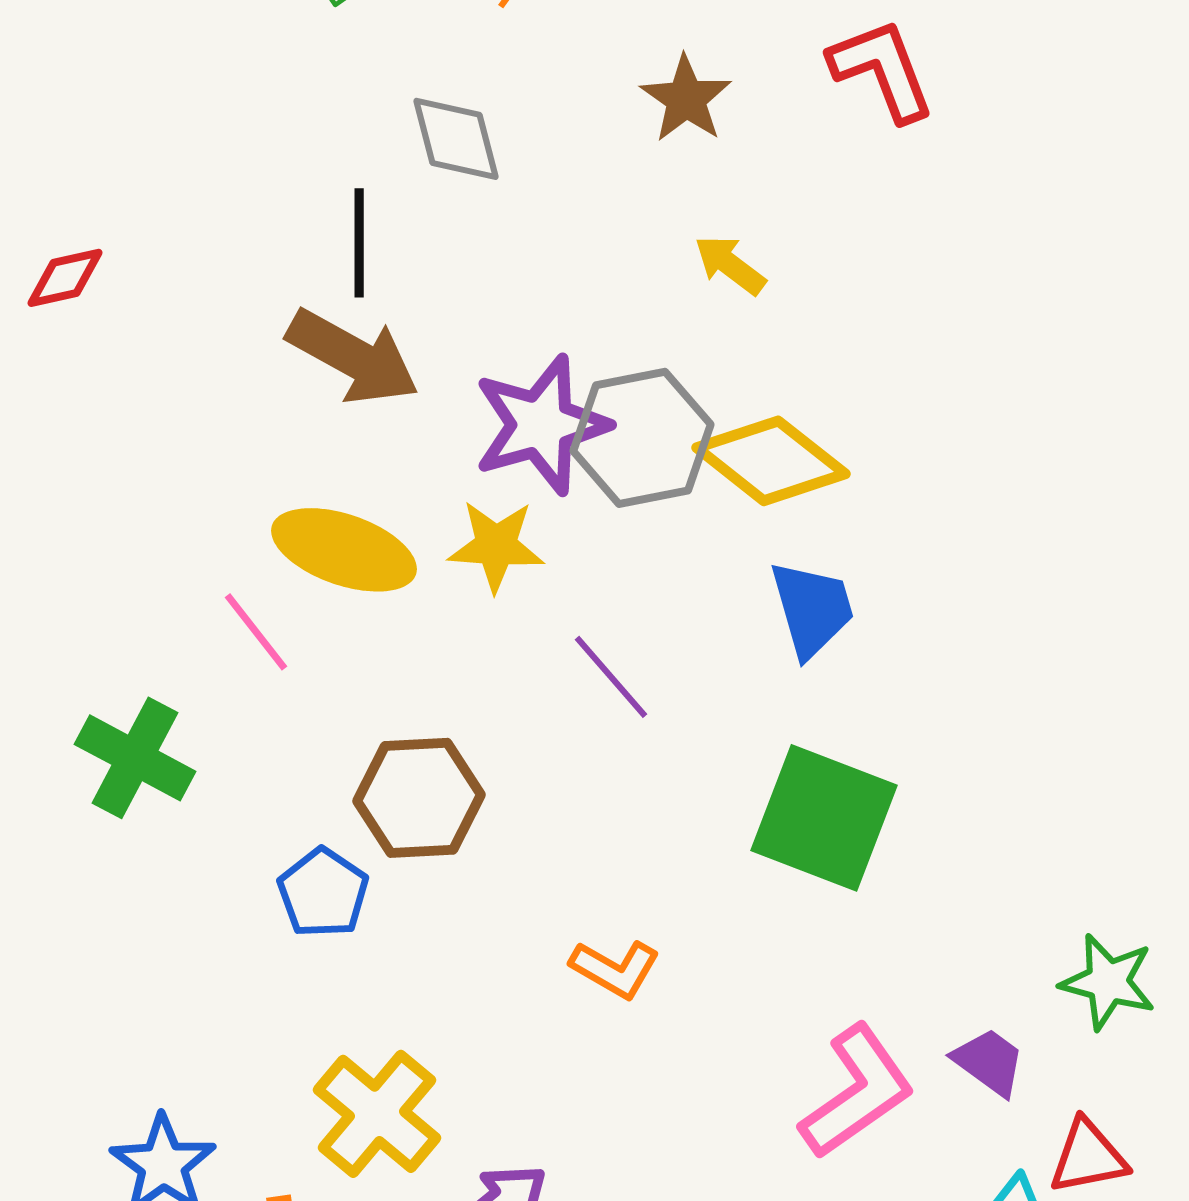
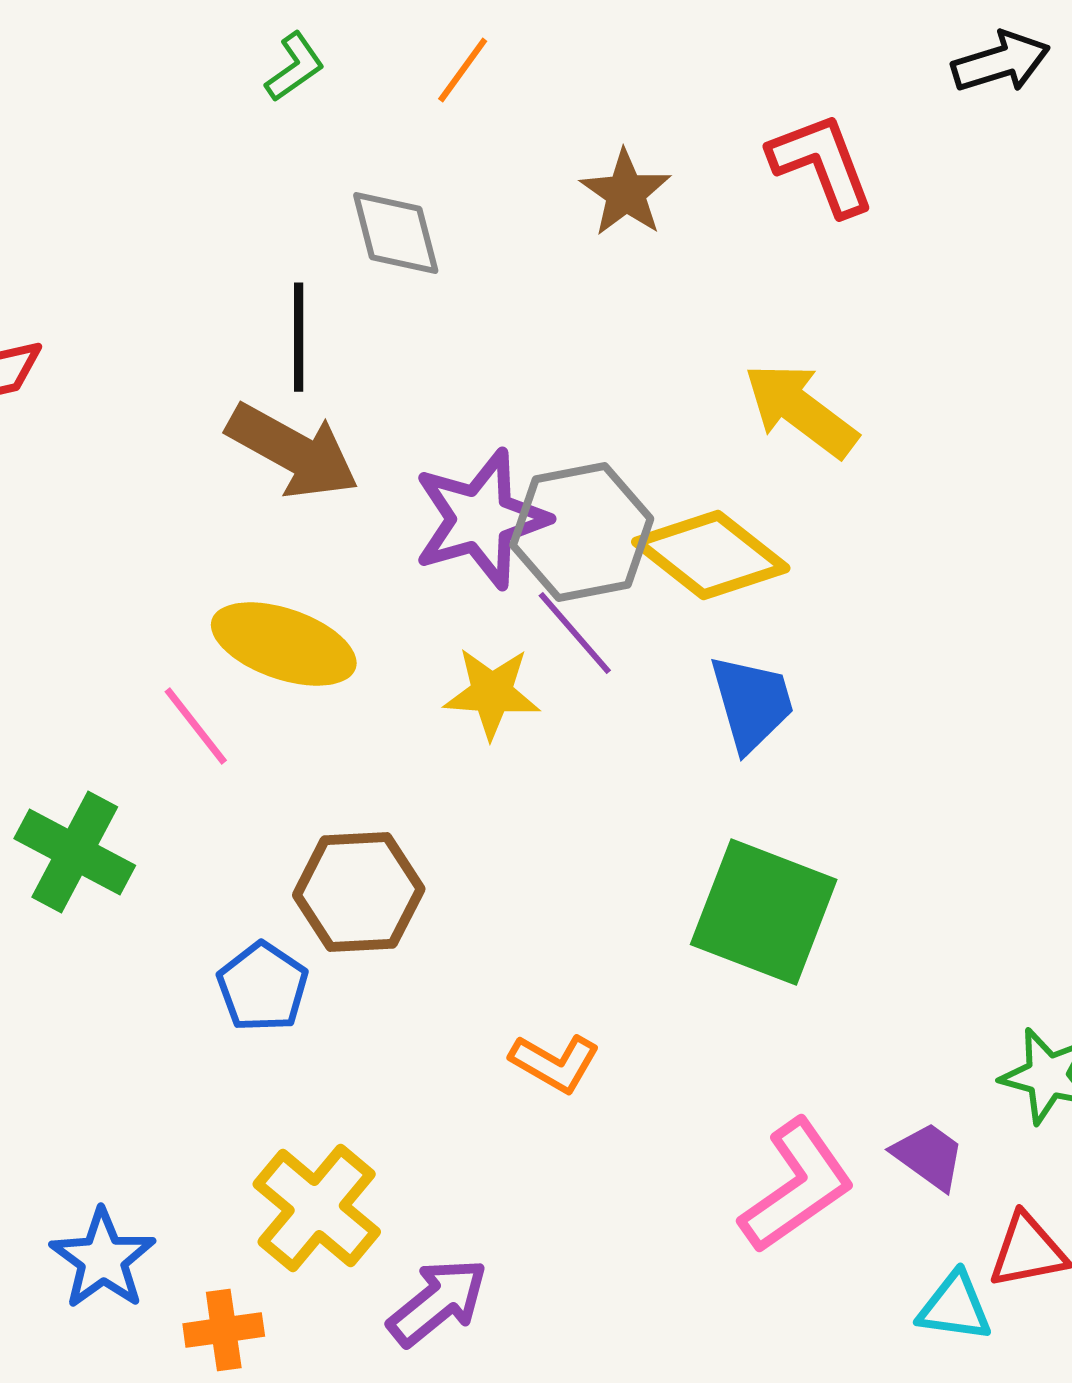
yellow arrow: (730, 265) -> (801, 410), moved, size x1.6
yellow star: (496, 546) -> (492, 693), moved
purple line: (611, 677) -> (575, 633), moved

